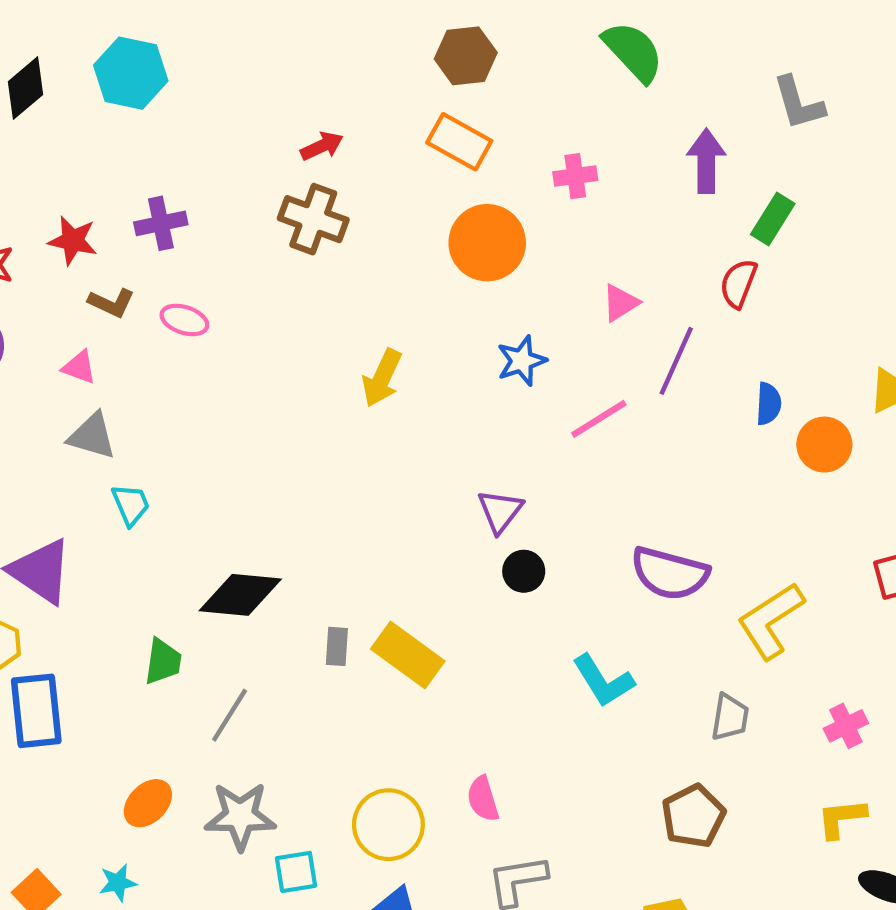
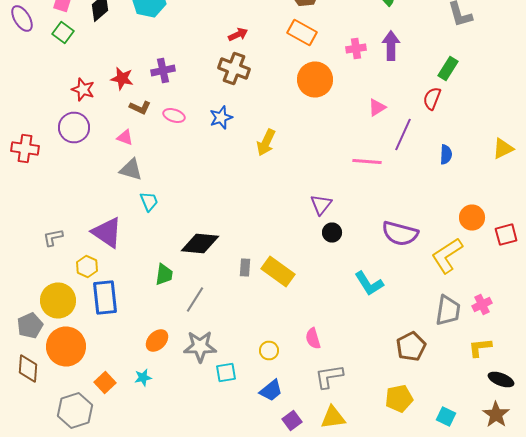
purple arrow: (706, 161) -> (391, 46), moved
blue star: (522, 361) -> (221, 118), moved
pink line: (599, 419) -> (367, 162), turned 36
orange circle: (824, 445) -> (472, 218), moved
gray trapezoid: (730, 717) -> (448, 310), moved, size x1.4
yellow circle: (388, 825) -> (269, 350), size x0.6

